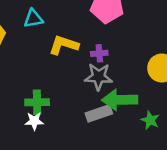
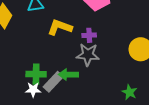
green arrow: (120, 100) -> (68, 75), moved, size x0.7
gray rectangle: (99, 113) -> (53, 82), moved, turned -30

